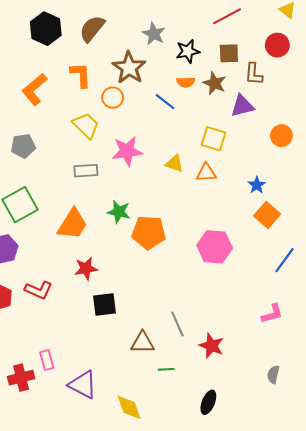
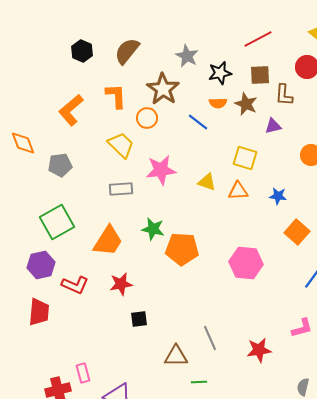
black hexagon: (46, 29) -> (82, 51), size x0.7
purple triangle: (242, 106) -> (273, 126), size x0.7
blue star: (257, 185) -> (278, 196), moved, turned -30
red L-shape: (39, 290) -> (75, 285), moved
black square: (104, 304) -> (139, 319), size x0.7
red star: (211, 346) -> (259, 350), moved, turned -30

